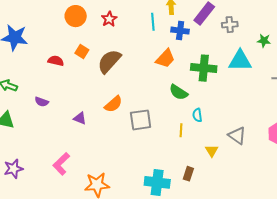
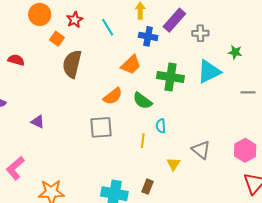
cyan line: (153, 22) -> (108, 27), moved, turned -30
orange square: (82, 52) -> (57, 39), moved
brown semicircle: (109, 61) -> (72, 64), turned -32
cyan triangle: (240, 61) -> (209, 72), turned -30
orange semicircle: (113, 104) -> (113, 96), moved

